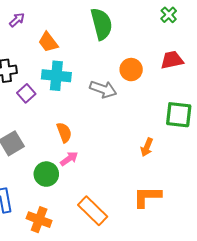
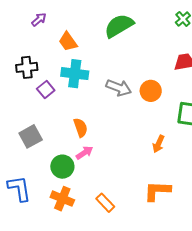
green semicircle: (101, 24) -> (119, 26), turned -108
orange circle: (131, 70) -> (151, 91), moved
orange rectangle: (93, 211) -> (105, 203), size x0.7
orange cross: (39, 220) -> (62, 199), moved

